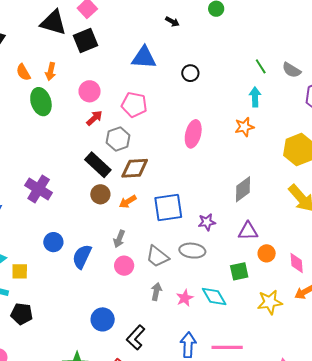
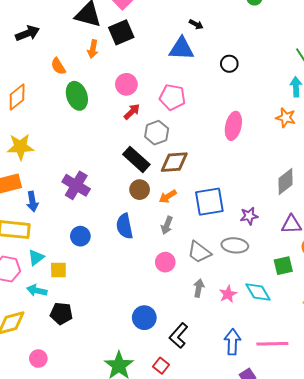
black arrow: (172, 22) -> (196, 24), moved
orange arrow: (51, 72) -> (93, 49), moved
orange star: (244, 127) -> (286, 118), turned 30
gray arrow: (119, 239) -> (167, 225), moved
blue circle: (53, 242) -> (80, 236), moved
blue semicircle: (82, 257) -> (125, 226), moved, turned -35

